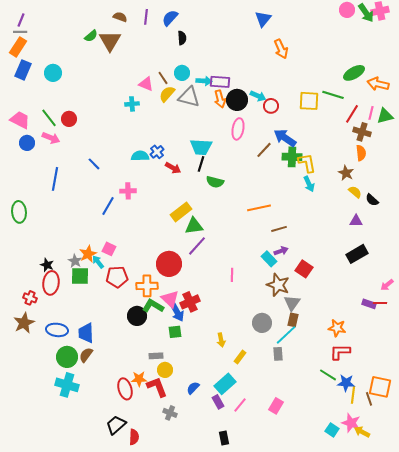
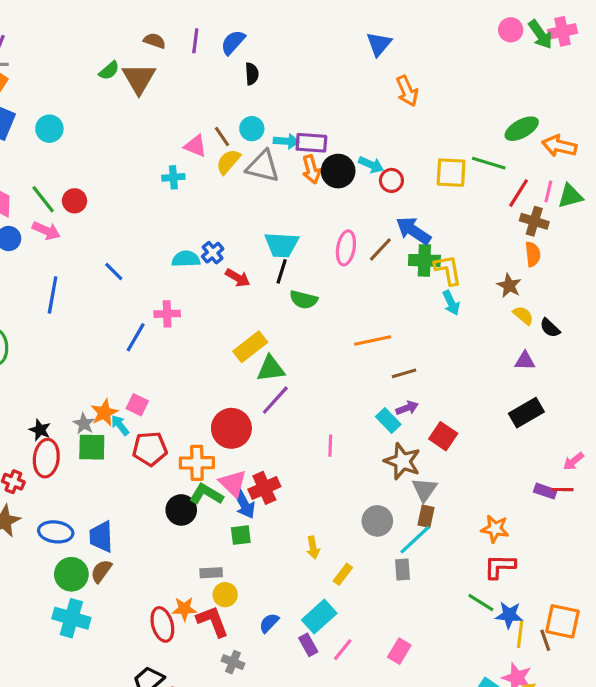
pink ellipse: (238, 129) -> (346, 248), moved

